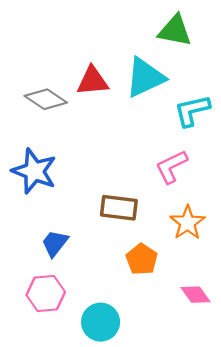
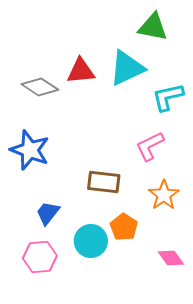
cyan circle: (101, 322) -> (91, 241), moved

